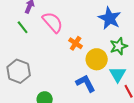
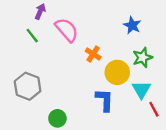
blue star: (110, 18) -> (132, 25), size x0.7
blue L-shape: (86, 83) -> (105, 100), turned 30

